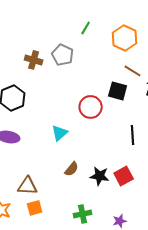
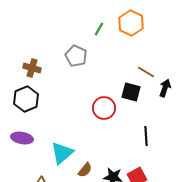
orange hexagon: (125, 38) -> (131, 23), moved
brown cross: (34, 60) -> (32, 68), moved
cyan triangle: (60, 133) -> (62, 153), moved, size x1.4

